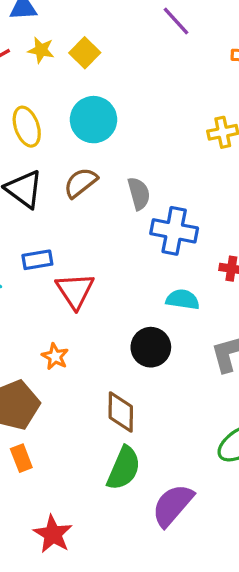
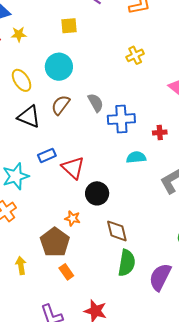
yellow square: (85, 53) -> (69, 26), moved, turned -36
black circle: (151, 347) -> (97, 193), moved
orange star: (55, 356) -> (72, 218), moved

